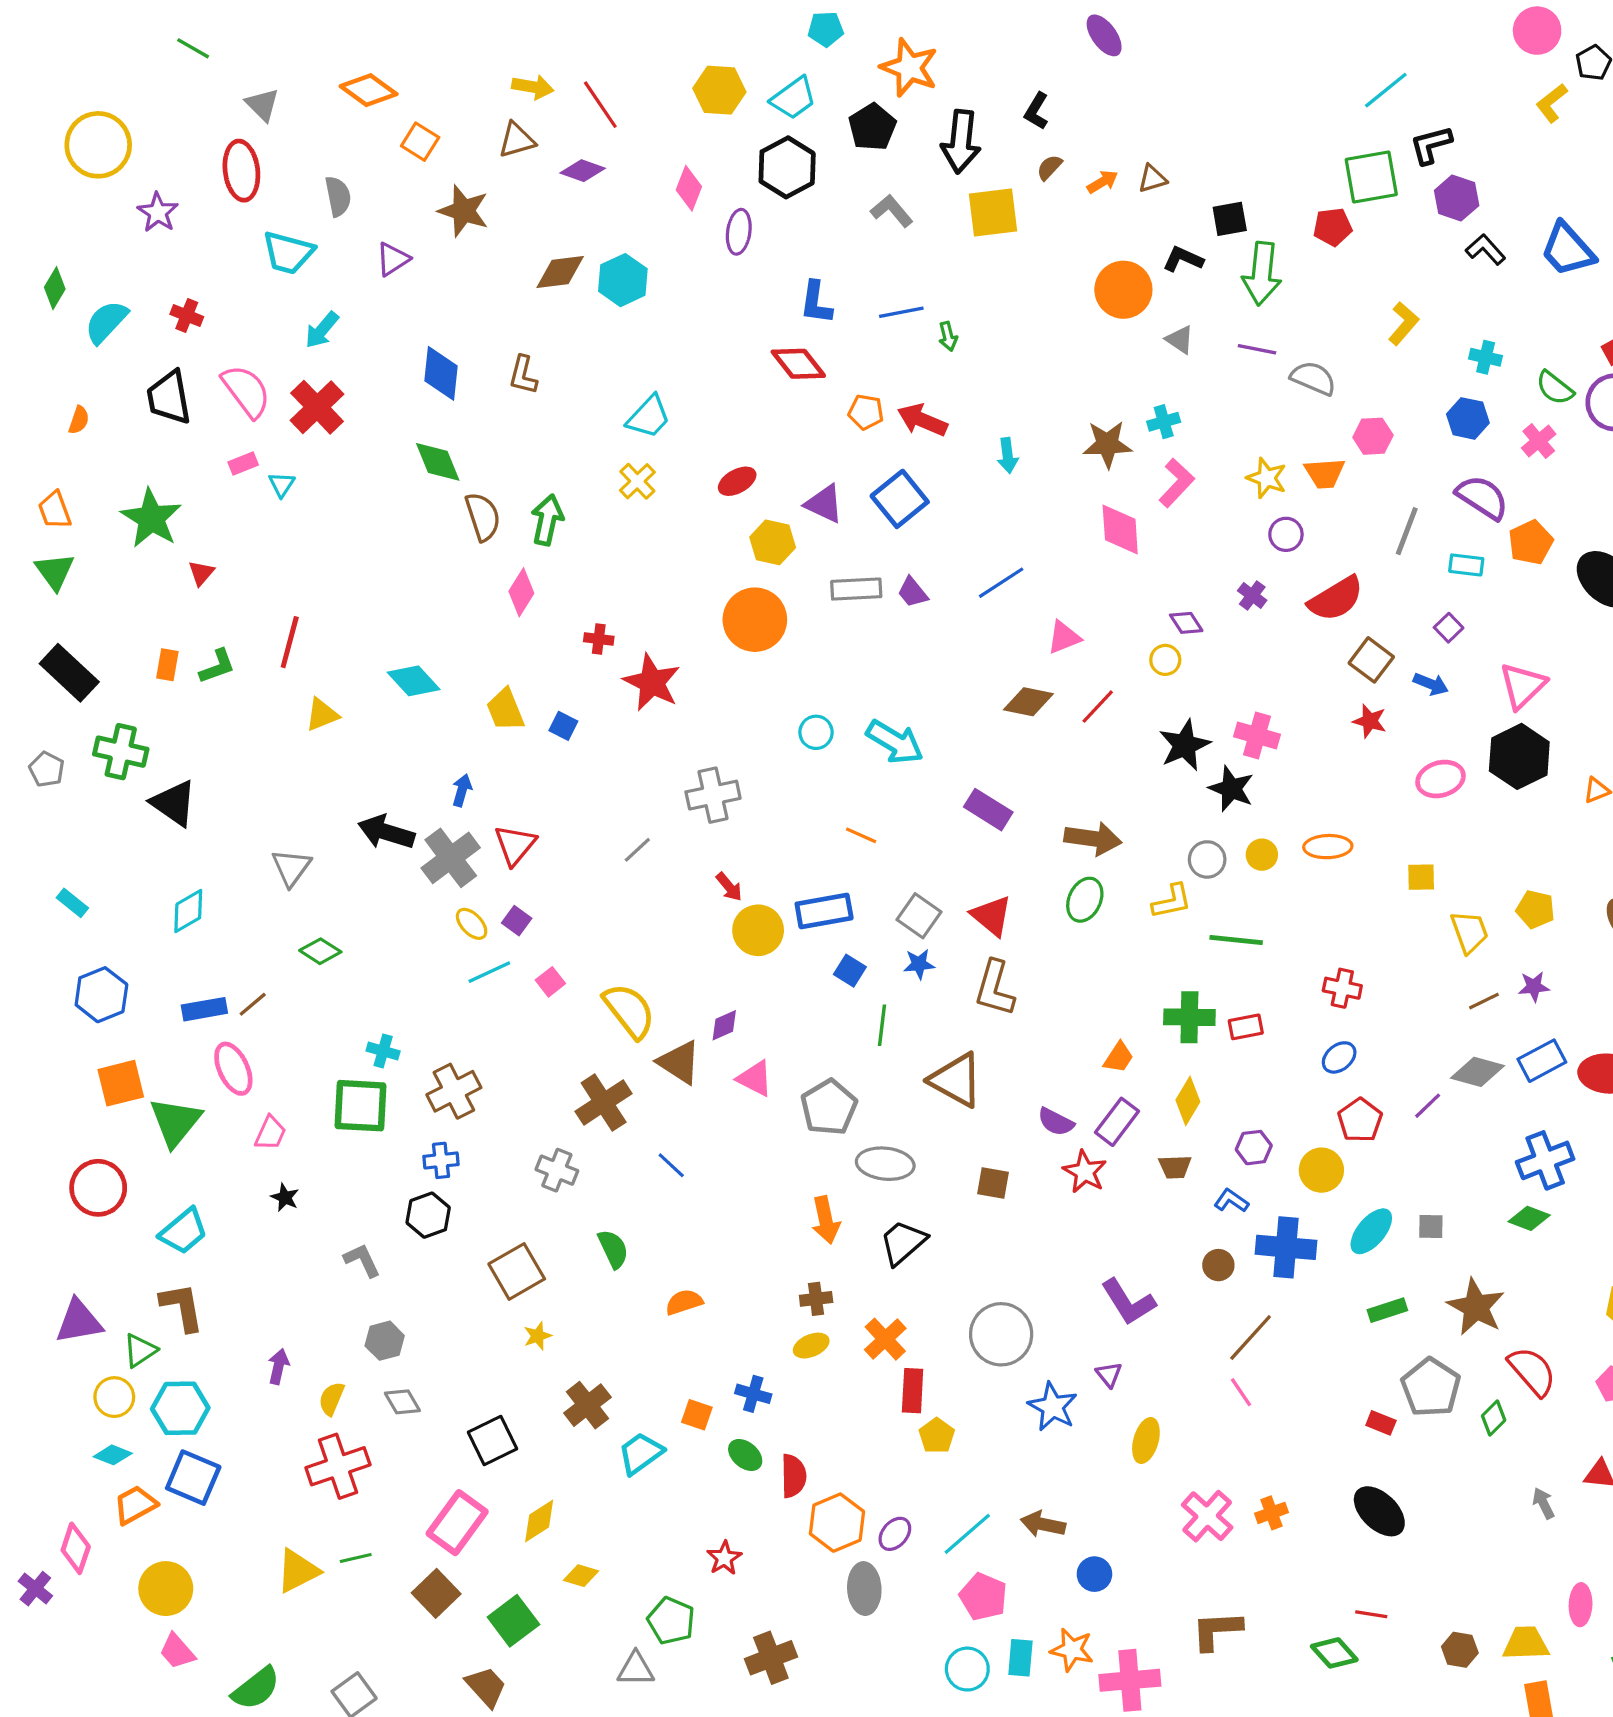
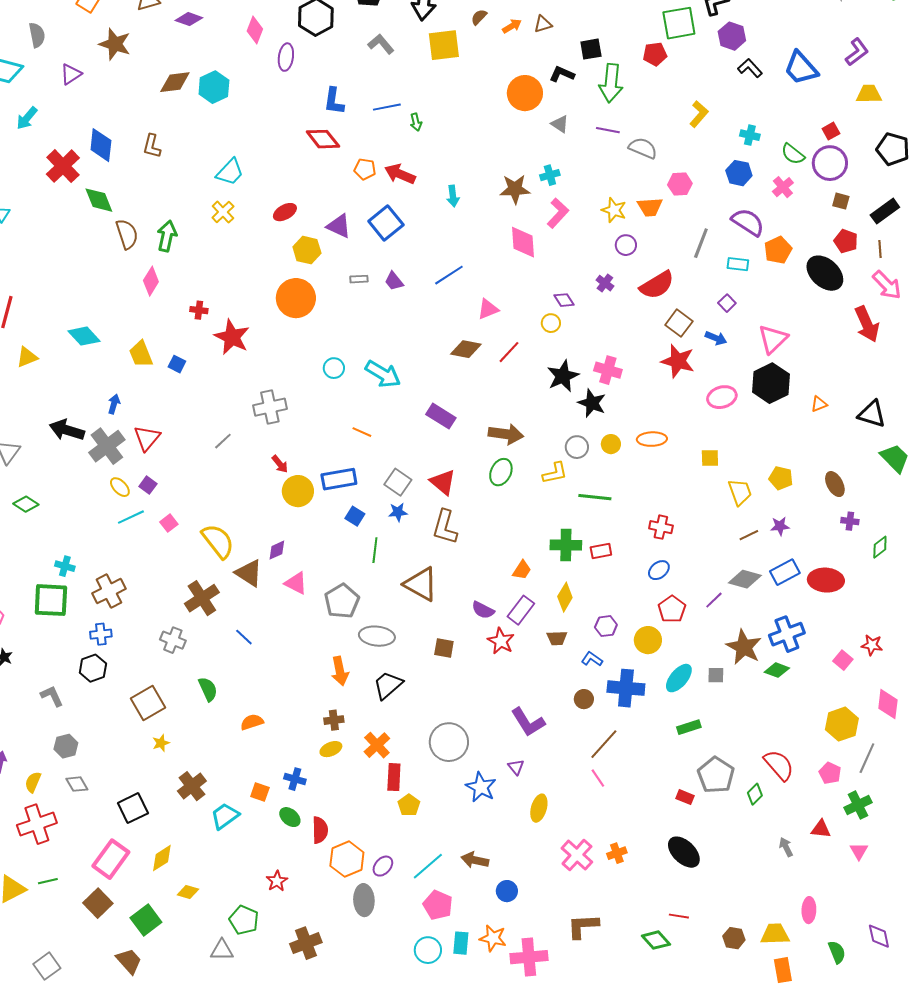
red cross: (317, 407) -> (63, 166), moved
gray rectangle: (856, 589) -> (359, 279), size x0.6
red star: (1370, 721) -> (678, 361), size x1.6
brown star: (1476, 1307) -> (744, 647), moved

